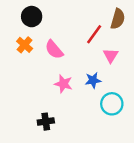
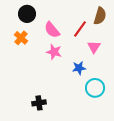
pink semicircle: (54, 50) -> (52, 30), moved
pink star: (63, 84) -> (54, 52), moved

